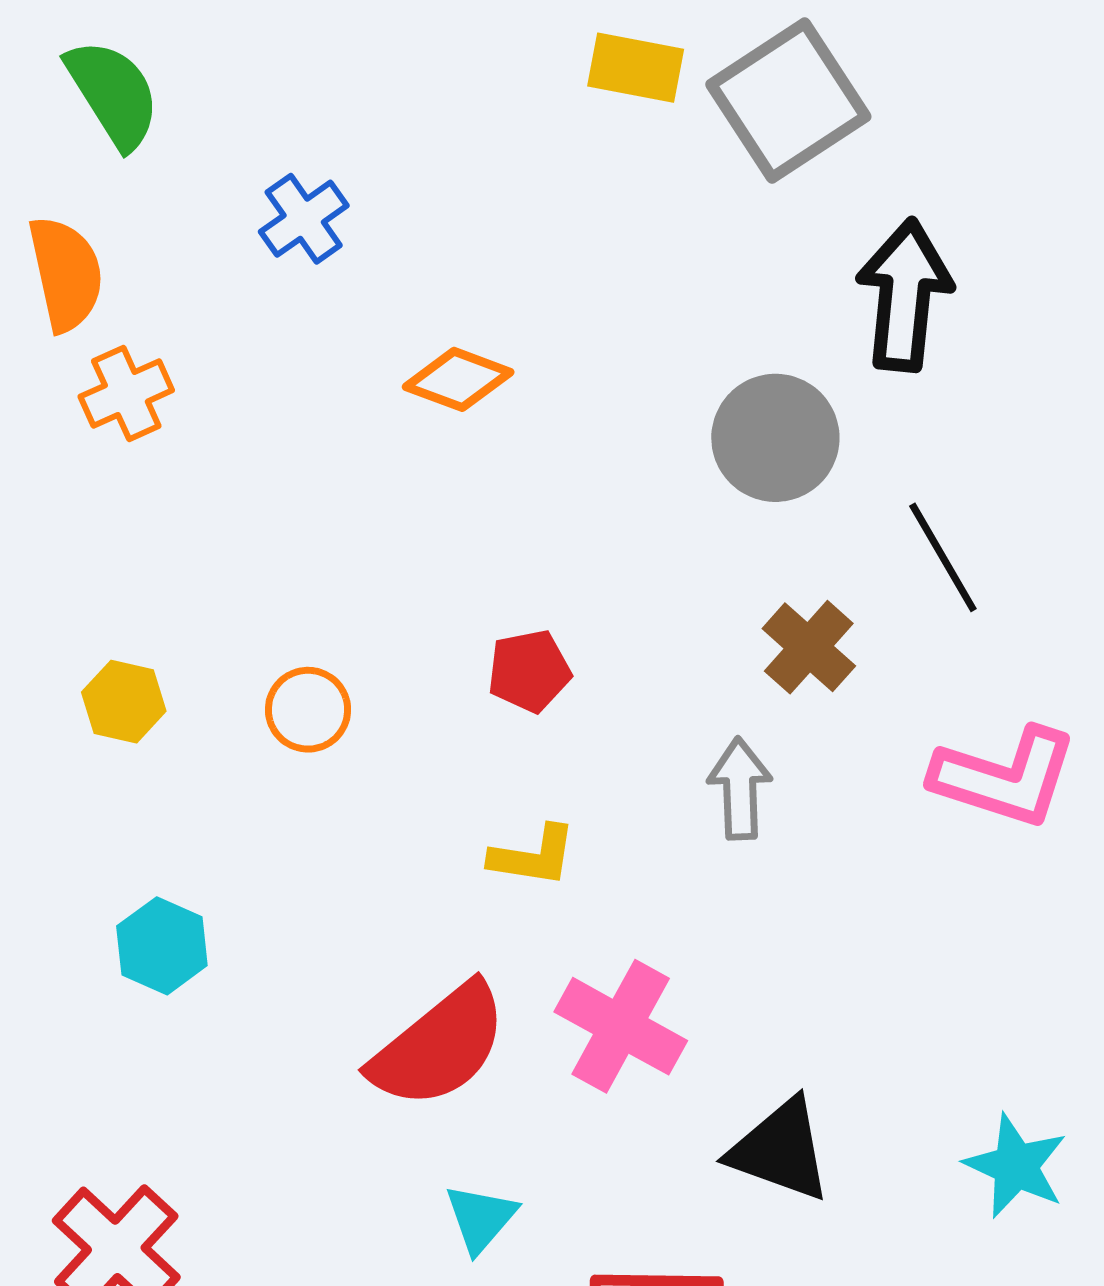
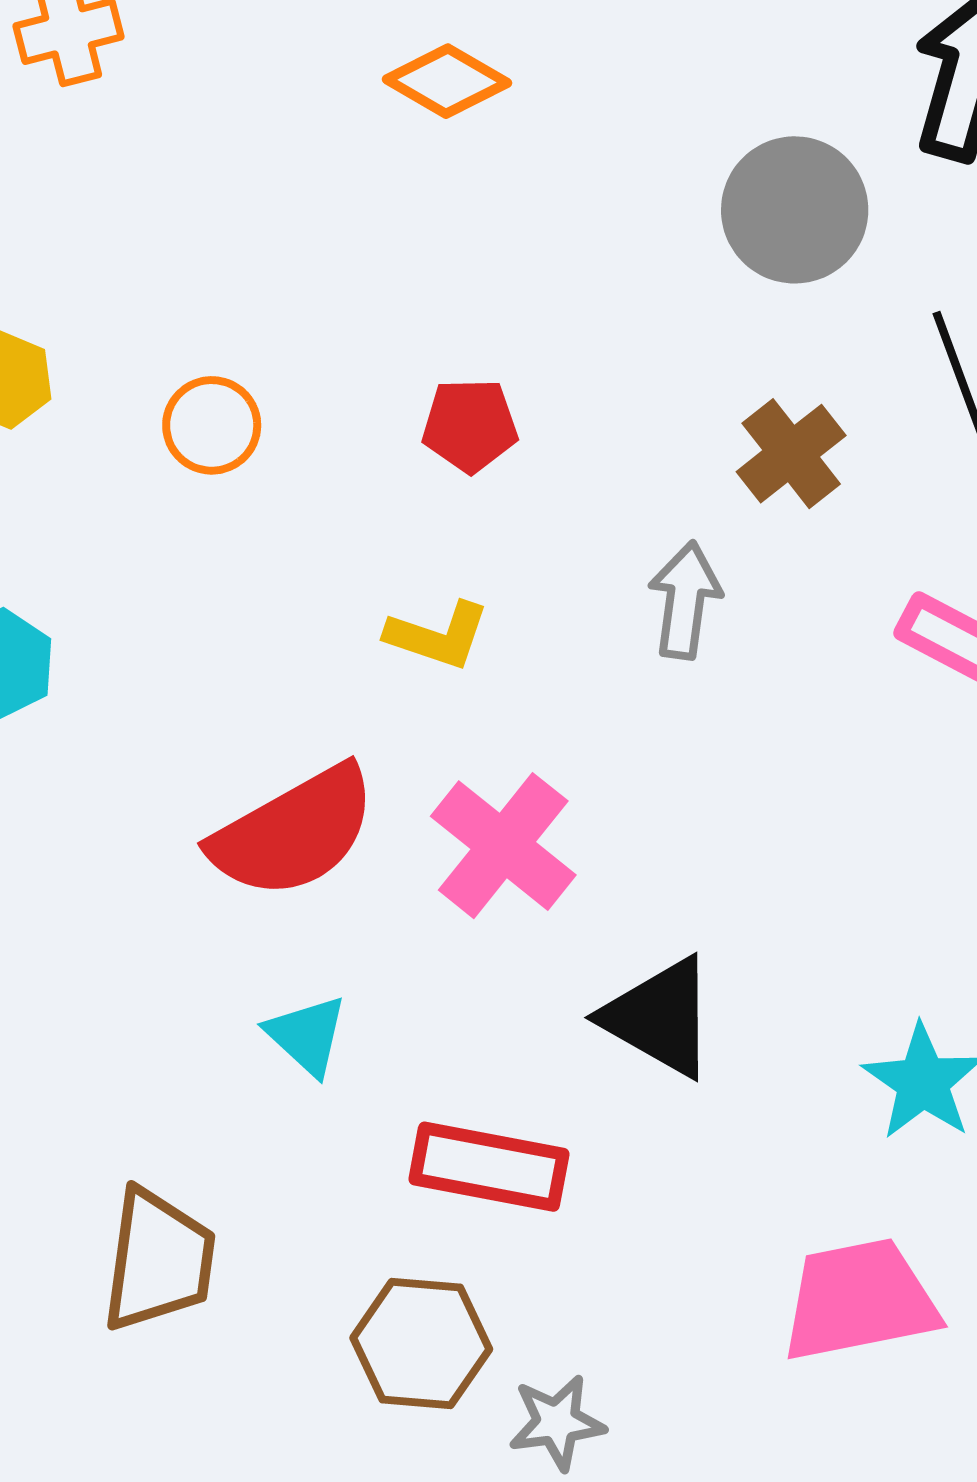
cyan triangle: (481, 1218) -> (307, 1035), turned -38

